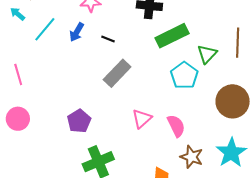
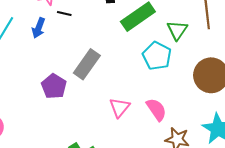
black line: (108, 39) -> (64, 14), moved
purple pentagon: (79, 121) -> (54, 86), moved

